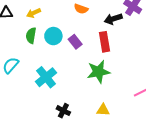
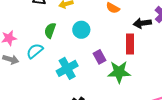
green semicircle: (31, 36) -> (50, 30), moved
purple rectangle: (75, 42) -> (100, 57), moved

